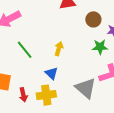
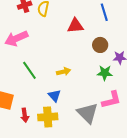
yellow arrow: (59, 49) -> (64, 72), turned 56

